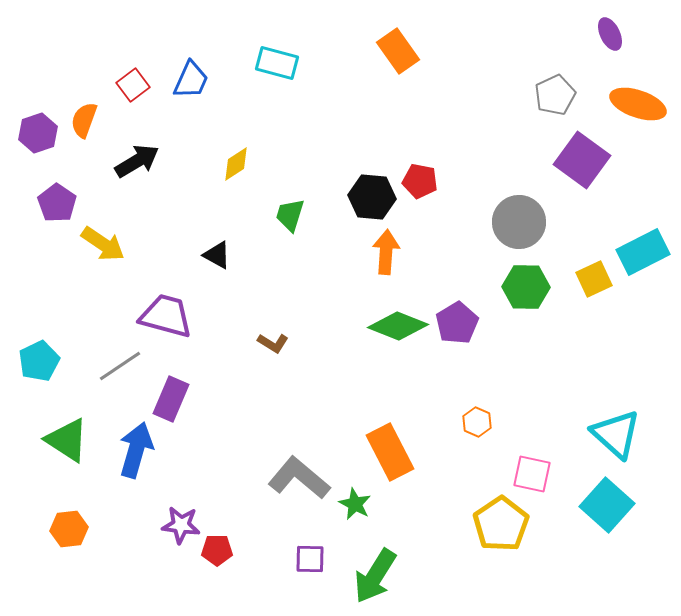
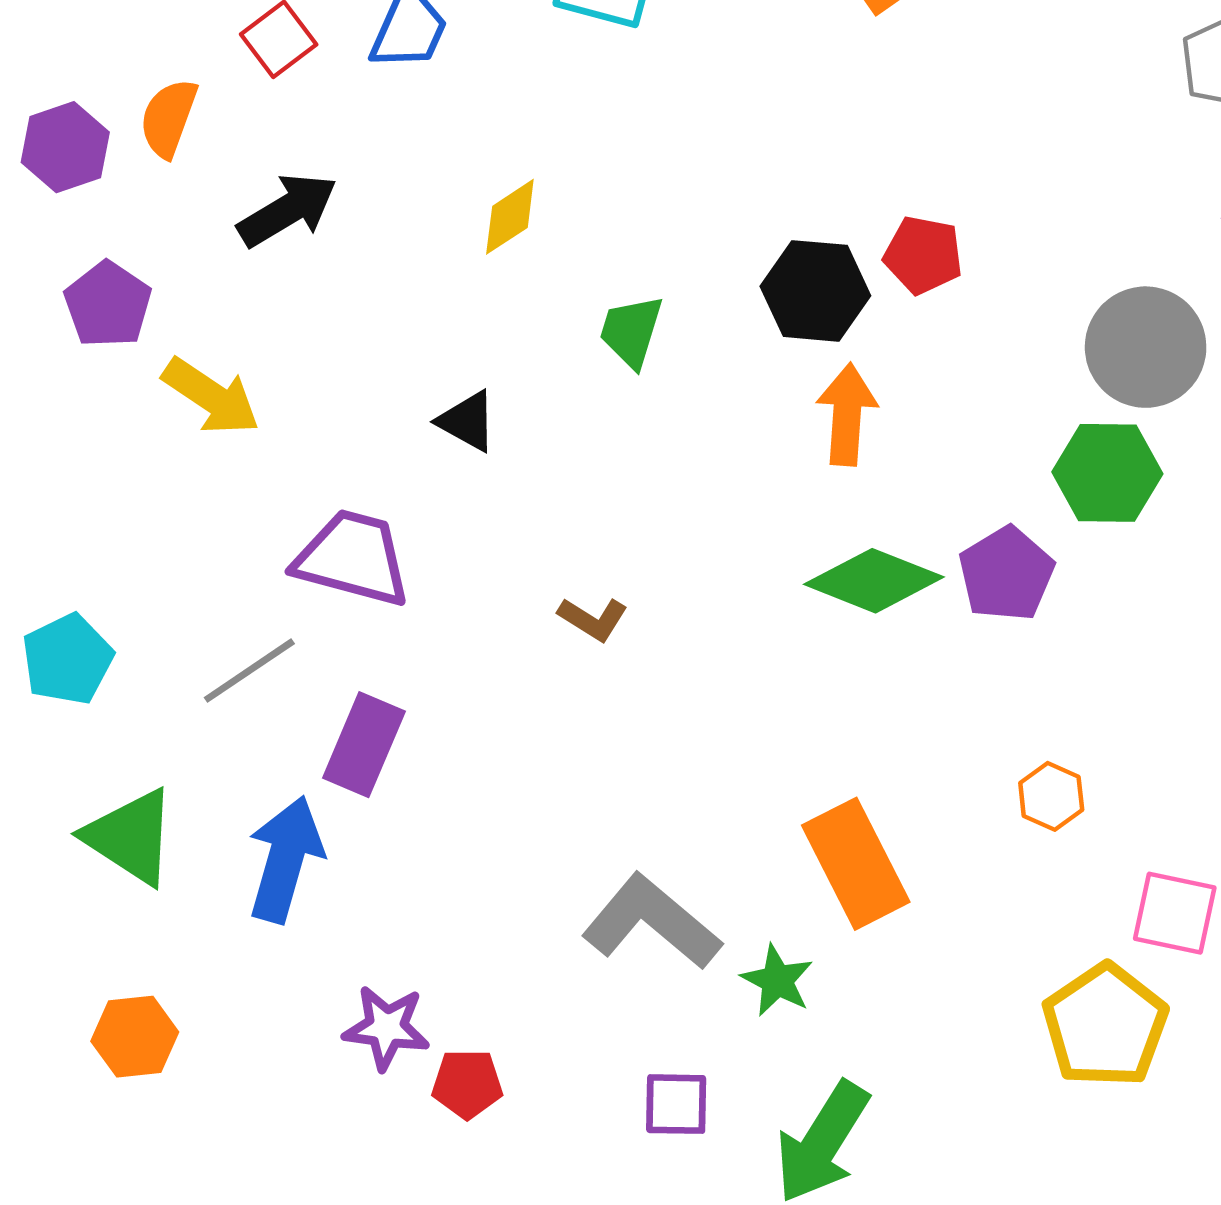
green hexagon: (526, 287) -> (1107, 473), moved

